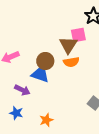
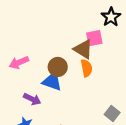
brown triangle: (68, 45) -> (83, 49), turned -30
orange semicircle: (71, 62) -> (87, 68), turned -91

